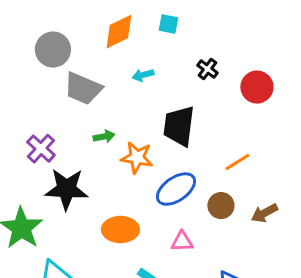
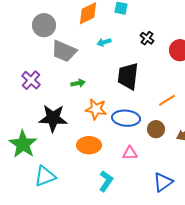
purple cross: (41, 149) -> (31, 80), moved
orange star: (137, 158) -> (96, 109), moved
blue ellipse: (176, 189) -> (126, 118), turned 40

